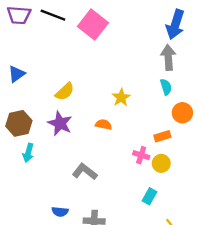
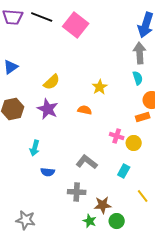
orange rectangle: (162, 136) -> (143, 117), moved
cyan arrow: (28, 153) -> (35, 148), moved
gray L-shape: (85, 172) -> (87, 162), moved
blue semicircle: (60, 212) -> (48, 172), moved

